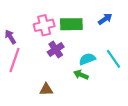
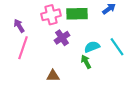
green arrow: (81, 75) -> (86, 62), turned 40

